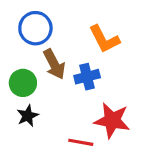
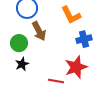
blue cross: (87, 77) -> (84, 39), moved
red star: (112, 120) -> (76, 67), turned -30

